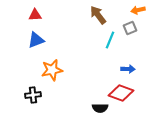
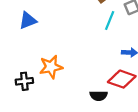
orange star: (52, 70) -> (51, 67), moved

